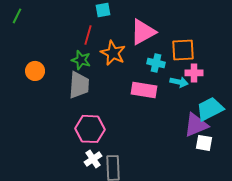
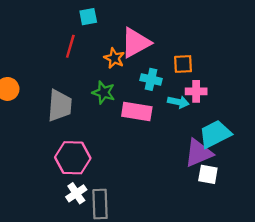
orange square: (183, 50) -> (183, 64), size x0.7
orange star: (113, 53) -> (114, 58), moved, size x0.7
green star: (81, 60) -> (104, 93), moved

